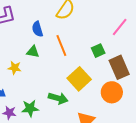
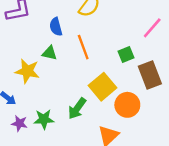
yellow star: (15, 68) -> (27, 71), size x1.5
orange circle: (112, 92) -> (127, 105), moved
green arrow: (58, 98) -> (77, 109), turned 108

